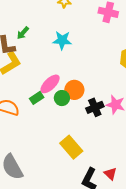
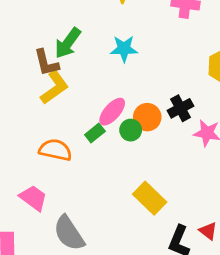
green arrow: (23, 33) -> (68, 43), size x1.6
black cross: (95, 107) -> (181, 108), moved

